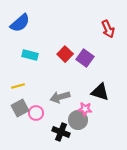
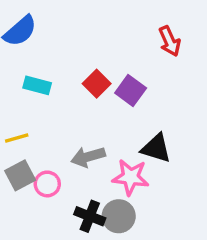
pink star: (85, 109) -> (131, 177), size x1.5
gray circle: (78, 120) -> (119, 216), moved

